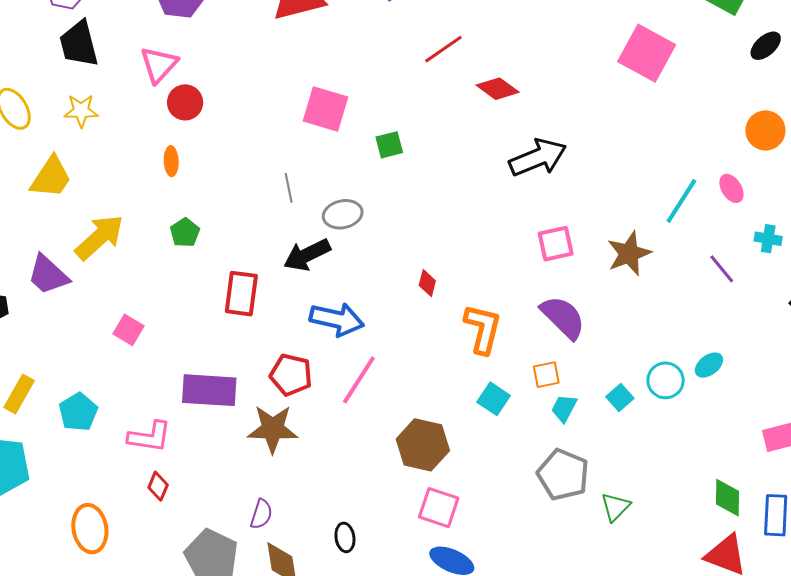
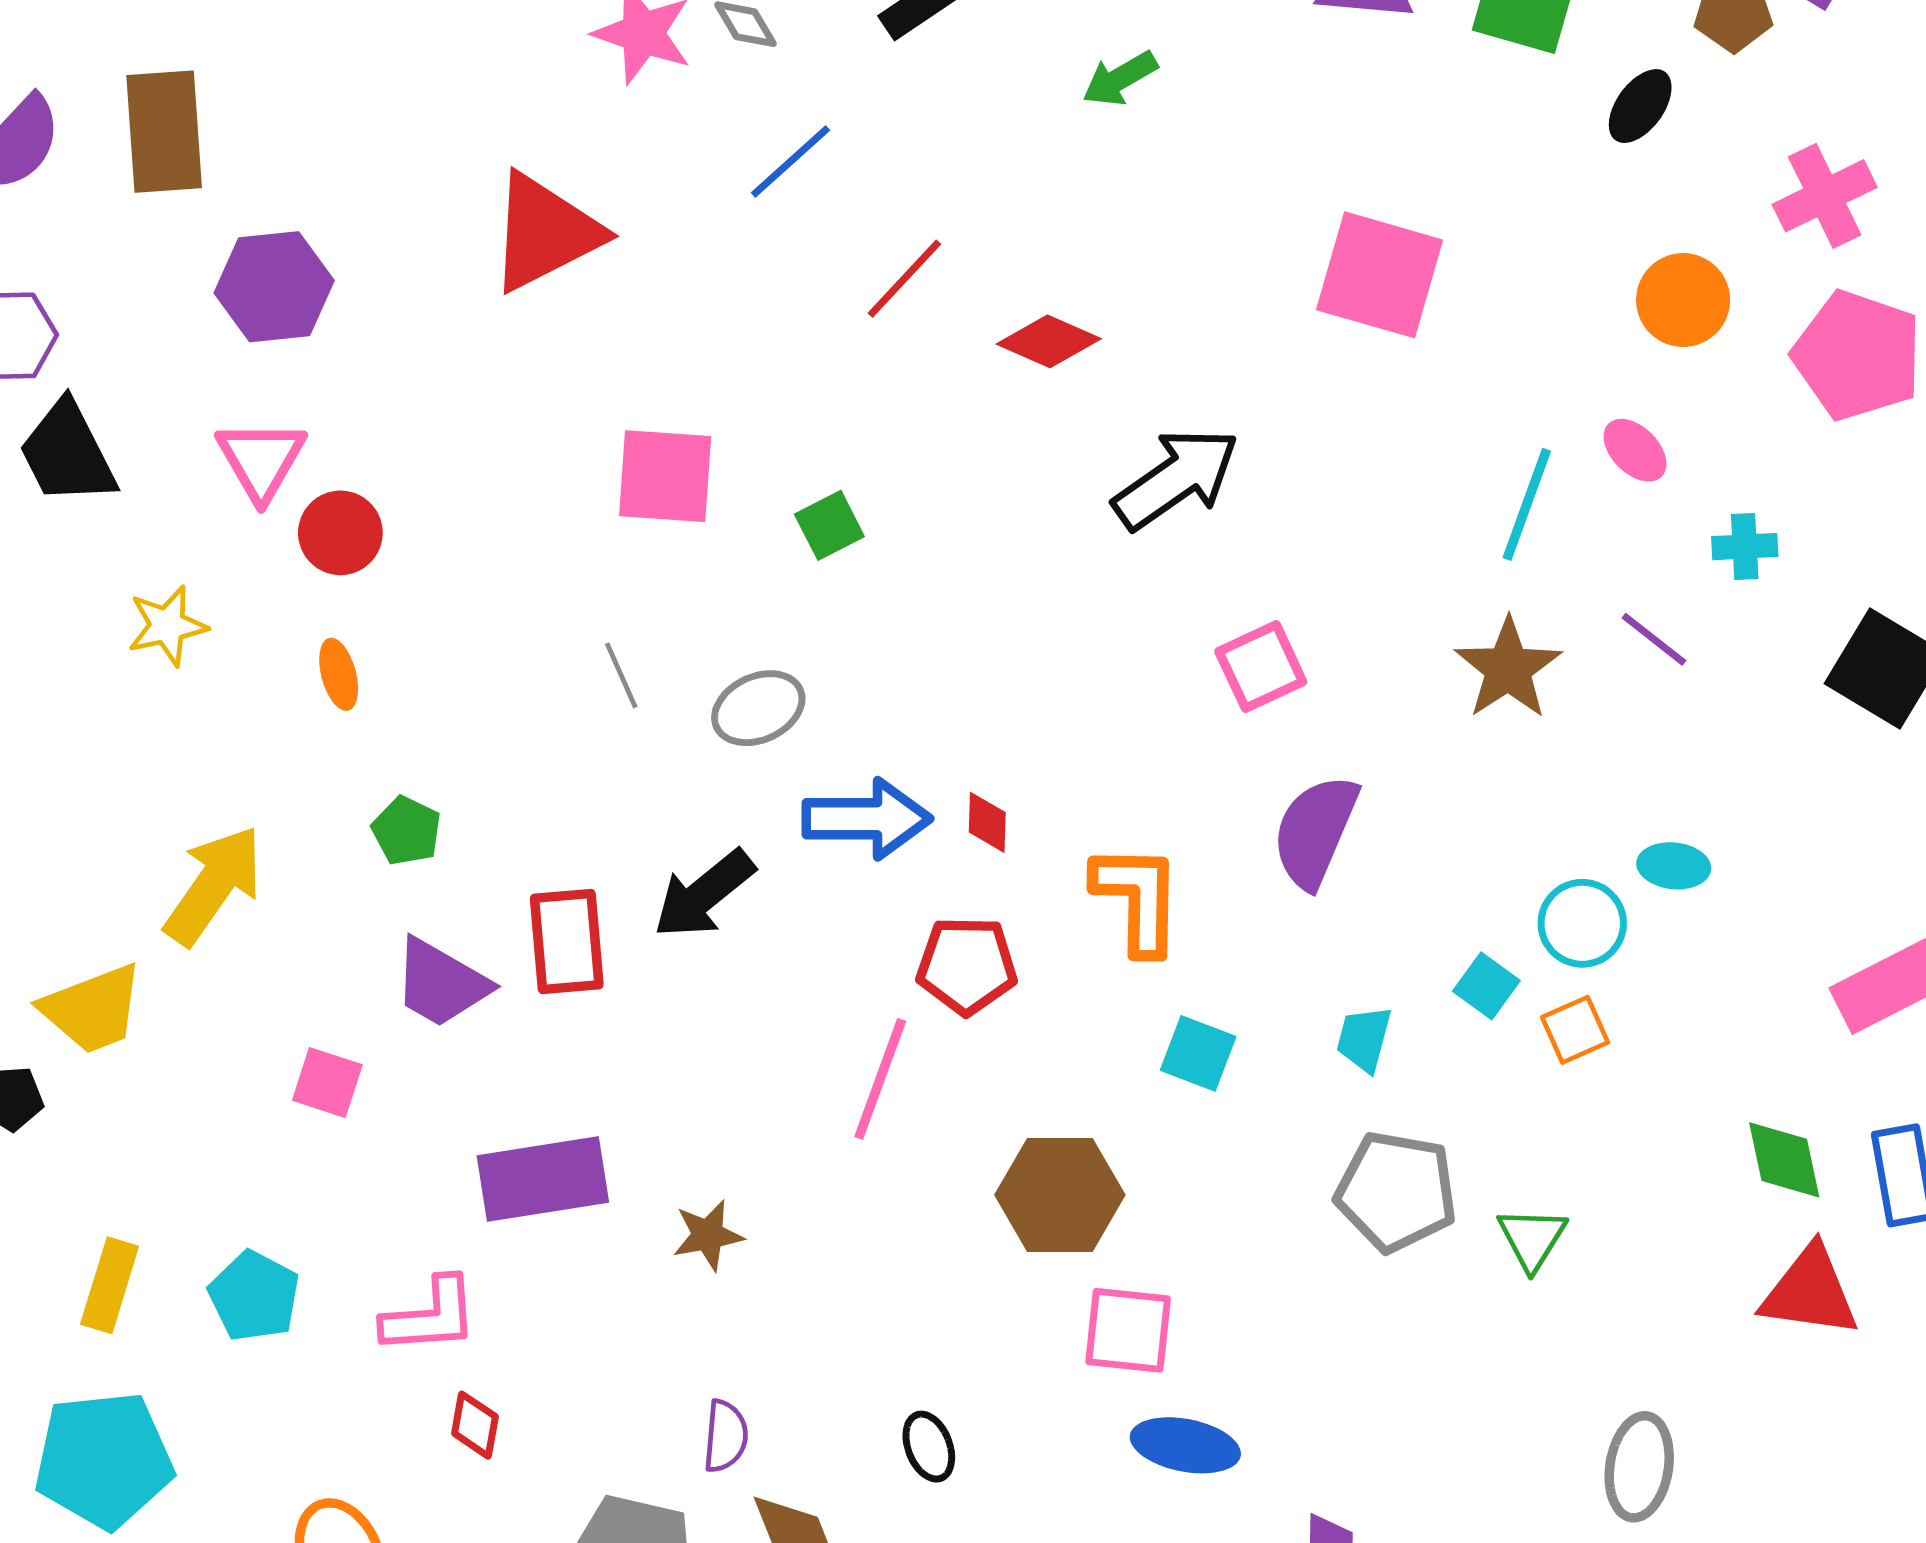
pink square: (647, 53) -> (1380, 275), moved
yellow star: (81, 111) -> (167, 626), moved
yellow trapezoid: (51, 177) -> (92, 1009), moved, turned 48
brown star: (629, 253) -> (1508, 668), moved
black arrow: (307, 255) -> (704, 894), moved
purple trapezoid: (48, 275) -> (441, 983), moved
purple semicircle: (563, 317) -> (1315, 831), turned -99
blue arrow: (337, 319) -> (867, 819), moved
cyan ellipse: (709, 365) -> (1674, 866), turned 56
red pentagon: (291, 375) -> (967, 965), moved
orange square: (546, 375) -> (1575, 1030), moved
brown star: (273, 429) -> (708, 1235), size x0.6

